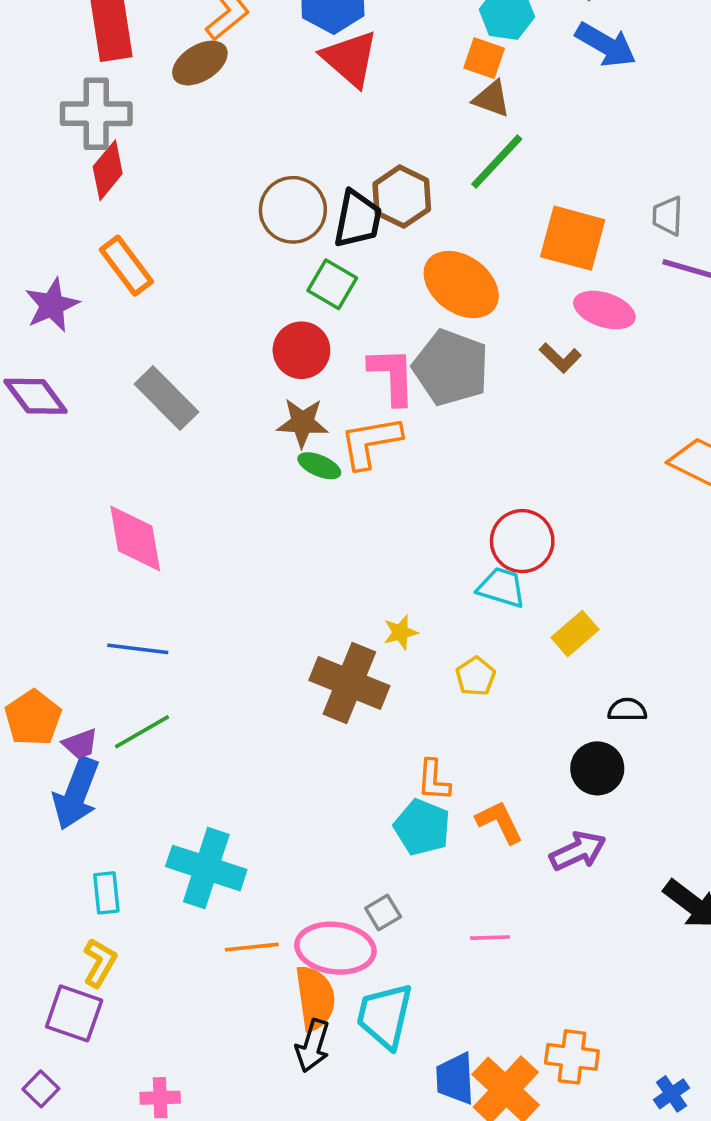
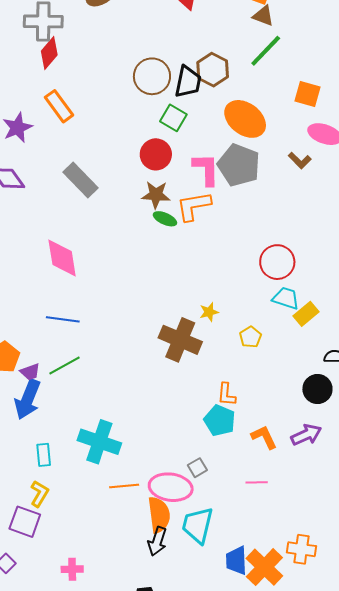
orange square: (573, 238) -> (307, 94), size x0.7
cyan trapezoid: (501, 588) -> (286, 298), moved
orange L-shape: (499, 822) -> (264, 437), moved

